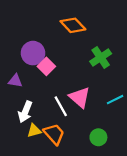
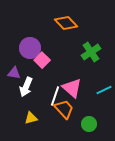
white line: (61, 106) -> (55, 96), turned 48
white arrow: (25, 112) -> (26, 87), moved
orange trapezoid: (54, 134) -> (64, 109), moved

